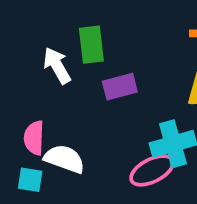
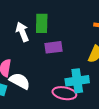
pink ellipse: (152, 170) -> (64, 93), turned 30

